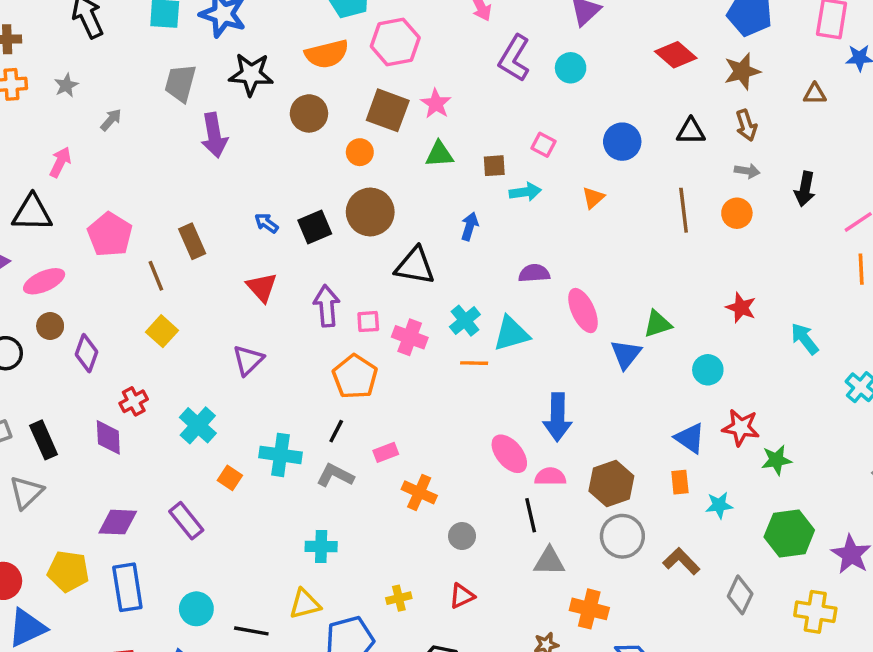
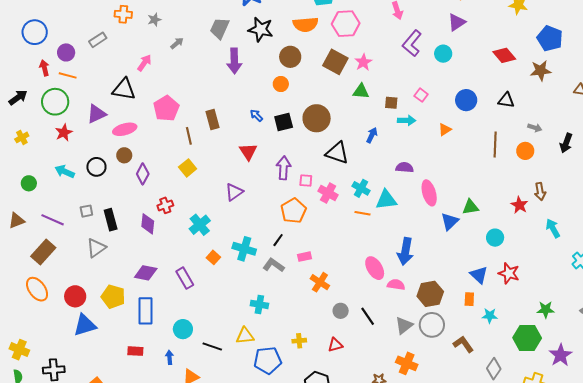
brown arrow: (746, 125) -> (540, 192), moved
orange circle: (360, 152) -> (281, 84), moved
cyan cross: (465, 321) -> (361, 188), turned -30
green star: (776, 460) -> (546, 310), moved
black line: (531, 515) -> (368, 316), moved, turned -30
gray triangle: (549, 561) -> (404, 325), moved, turned -48

